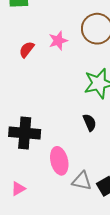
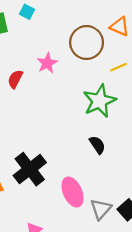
black cross: (25, 133) -> (30, 169), turned -32
gray triangle: (82, 181) -> (101, 209), turned -50

